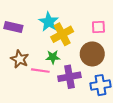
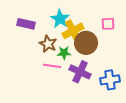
brown circle: (92, 54) -> (86, 43), moved
brown star: (20, 59) -> (48, 44), moved
purple cross: (69, 77) -> (80, 72), turned 35

